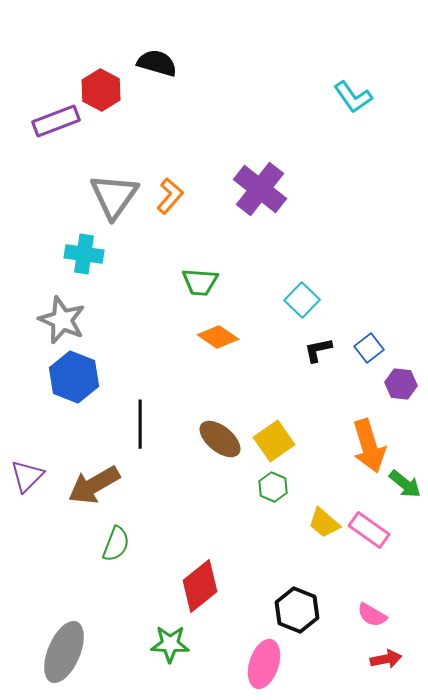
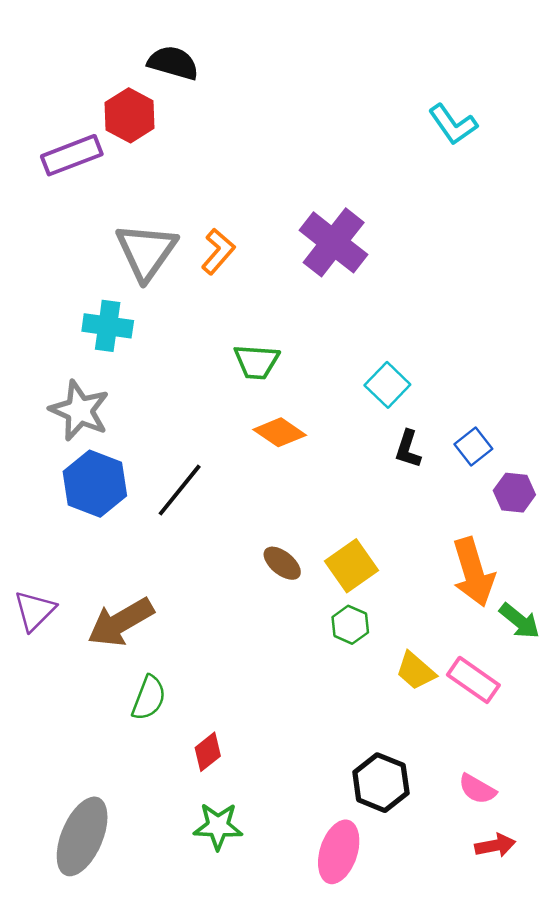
black semicircle: (157, 63) -> (173, 63), moved
black L-shape: (318, 350) -> (408, 449), turned -60
black line: (140, 424) -> (180, 490), moved, turned 39
brown ellipse: (220, 439) -> (282, 563), size x0.7
red diamond: (200, 586) -> (208, 752), moved, size x0.6

